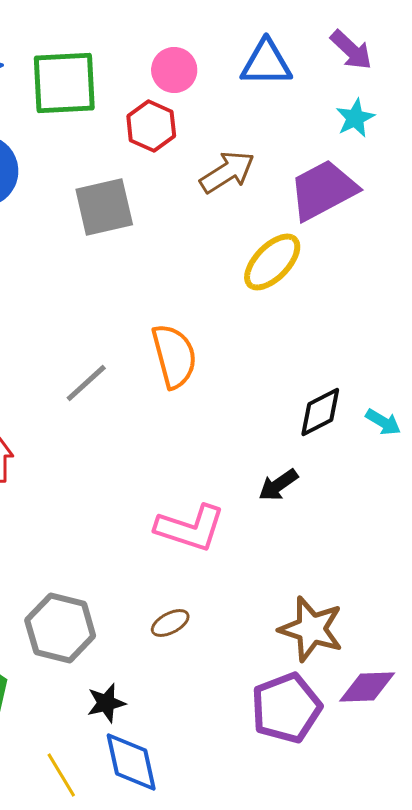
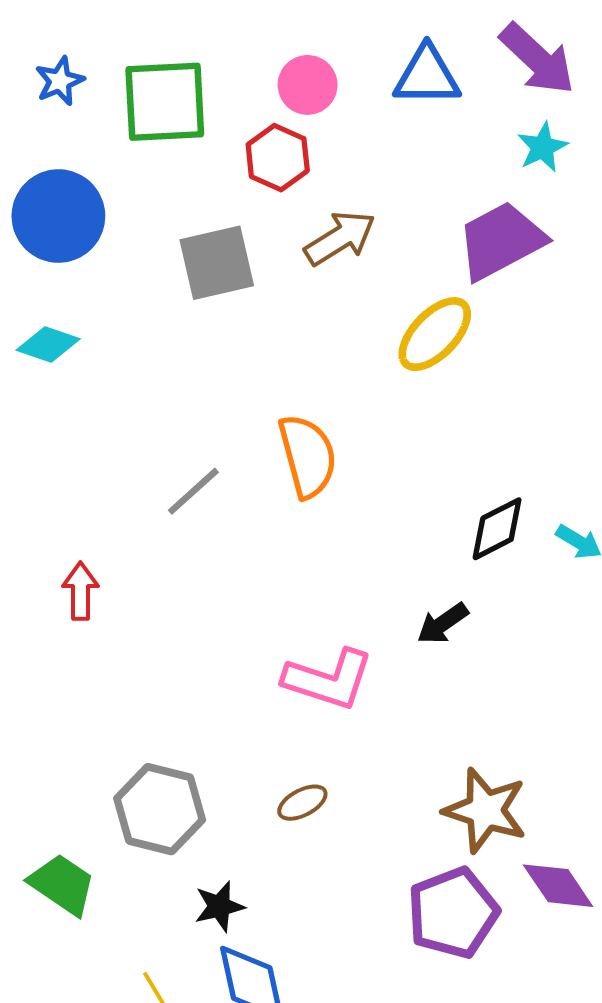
purple arrow: (351, 50) -> (537, 59), size x1.4
brown arrow: (227, 172) -> (340, 238), moved
purple diamond: (367, 687) -> (558, 886), turned 58

